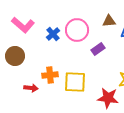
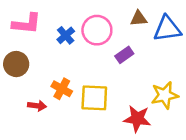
pink L-shape: (23, 25) -> (27, 24), turned -35
orange cross: (50, 75) -> (62, 89), turned 35

